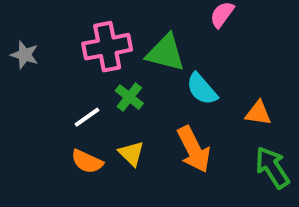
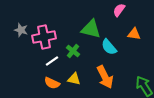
pink cross: (107, 47) -> (44, 37), moved
orange triangle: (258, 113) -> (134, 34), moved
yellow triangle: (131, 153) -> (74, 79), turned -32

